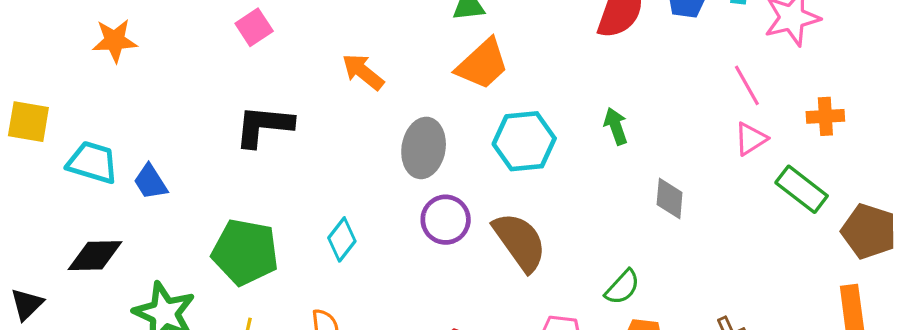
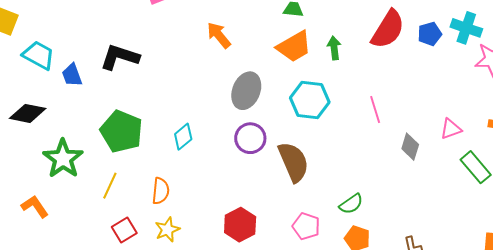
pink line: (747, 85) -> (375, 110), moved
black L-shape: (264, 126) -> (120, 57), moved
green arrow: (616, 126) -> (334, 48), moved
gray diamond: (670, 198) -> (410, 147), moved

